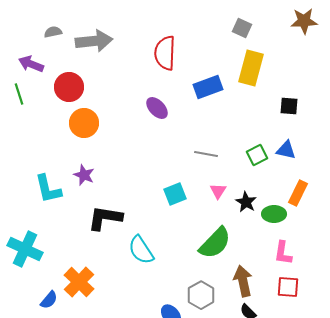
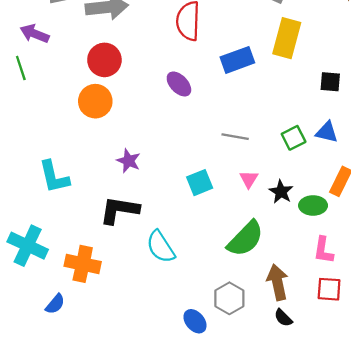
red circle: (69, 87) -> (104, 60), moved
purple star: (84, 175) -> (129, 161), moved
orange cross: (79, 282) -> (83, 264), moved, turned -32

